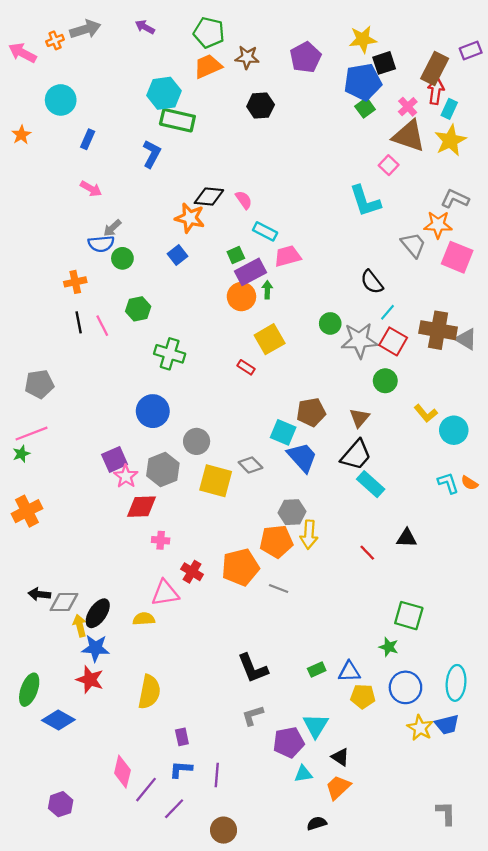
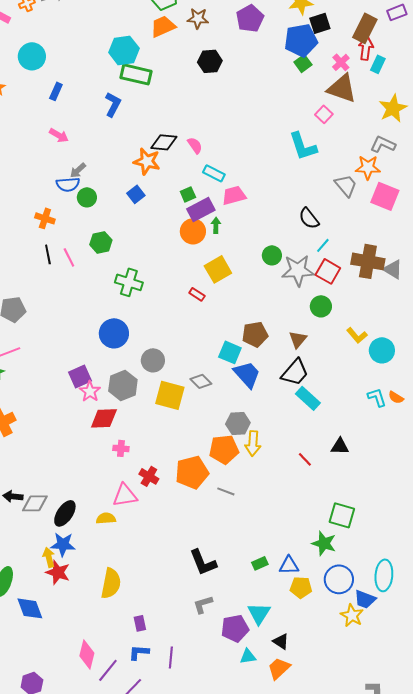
yellow star: (450, 140) -> (393, 108), moved
orange cross: (75, 282) -> (45, 218), turned 30
yellow arrow: (80, 626) -> (49, 557), moved
green star: (389, 647) -> (324, 543), size x1.4
blue diamond: (58, 720) -> (30, 608), turned 40
blue trapezoid: (447, 724) -> (365, 599), moved, turned 35

